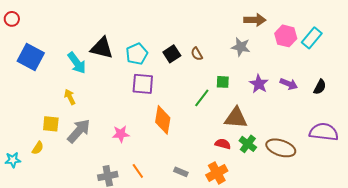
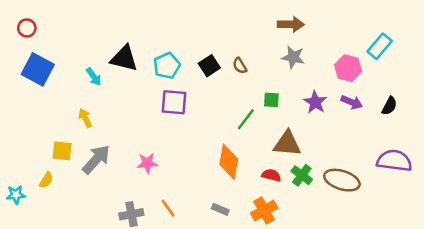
red circle: (12, 19) -> (27, 28), moved
brown arrow: (255, 20) -> (291, 24), moved
pink hexagon: (286, 36) -> (348, 68), moved
cyan arrow: (77, 63) -> (94, 77), size x0.7
orange diamond: (163, 120) -> (229, 162), moved

